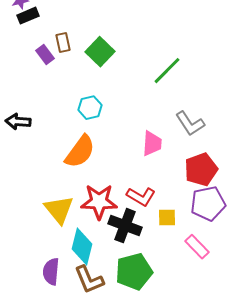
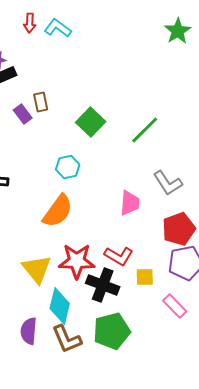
green square: (100, 52) -> (91, 122), moved

